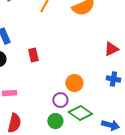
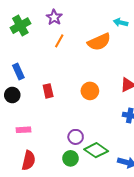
orange circle: (74, 83) -> (90, 91), moved

